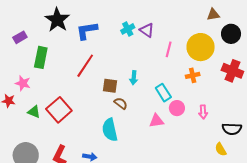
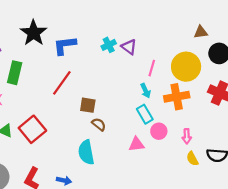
orange cross: (193, 75) -> (177, 97), size x1.6
cyan arrow: (134, 78) -> (146, 91), moved, turned -32
yellow semicircle: (221, 149) -> (192, 159), moved

